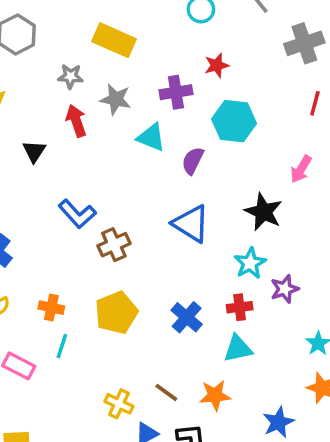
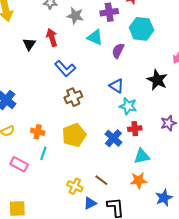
red arrow: (76, 121) -> (52, 37), moved
blue L-shape: (77, 214) -> (65, 69), moved
blue triangle: (191, 224) -> (117, 86), size x0.7
cyan star: (250, 263) -> (128, 106), moved, turned -30
red cross: (240, 307) -> (135, 129), moved
orange star: (215, 395) -> (139, 181), moved

